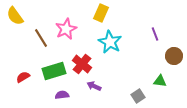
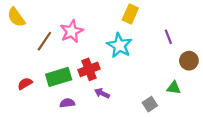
yellow rectangle: (101, 13) -> (130, 14), moved
brown line: (41, 38) -> (44, 41), turned 66
red cross: (82, 64) -> (89, 69), turned 30

